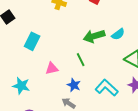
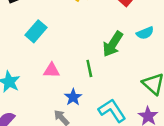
cyan semicircle: (118, 34) -> (145, 33), moved
green arrow: (94, 36) -> (113, 44), turned -55

